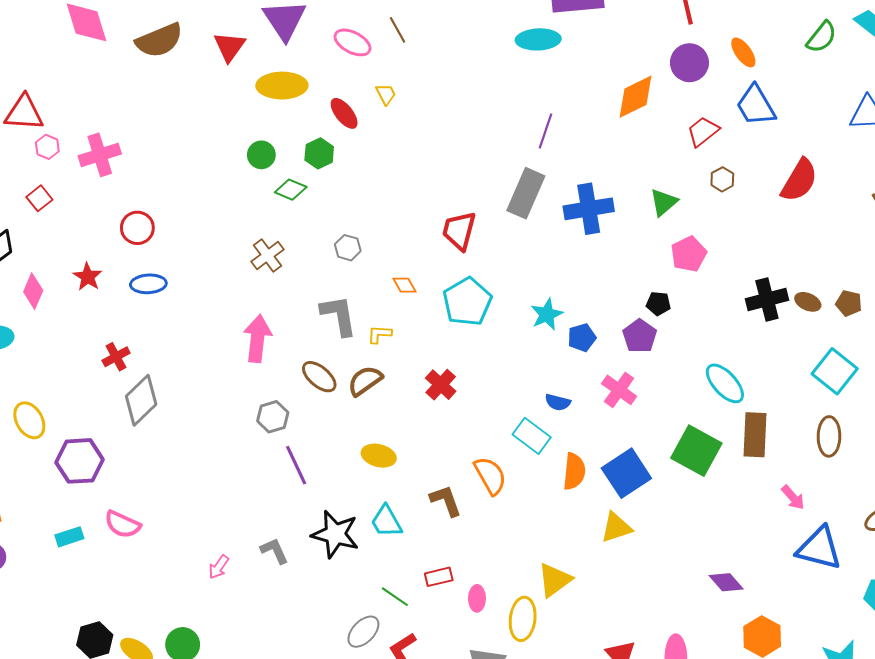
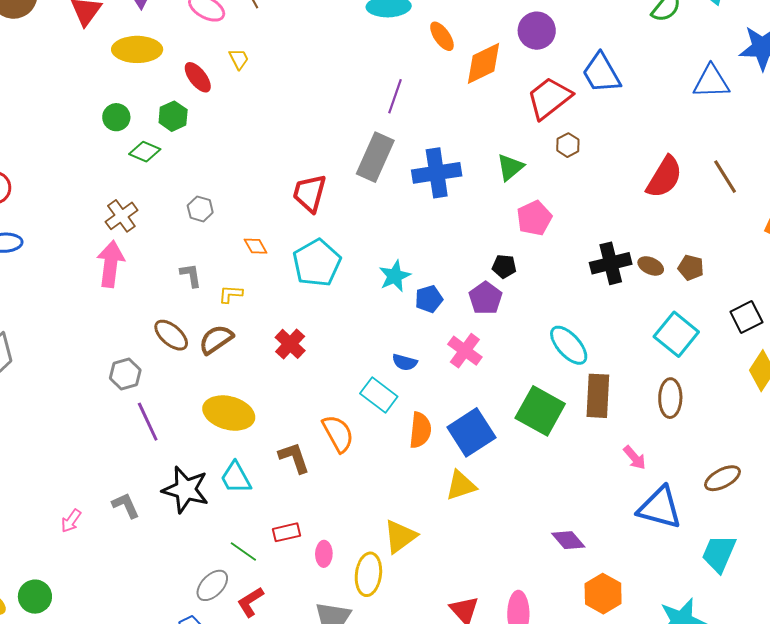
orange ellipse: (743, 52) -> (442, 36), moved
red trapezoid: (703, 131) -> (549, 98), size x1.4
red semicircle: (799, 180) -> (664, 177), moved
gray L-shape: (339, 315) -> (191, 275), size x0.6
pink arrow: (257, 339) -> (111, 264), moved
yellow ellipse: (379, 456) -> (229, 413), size x1.5

